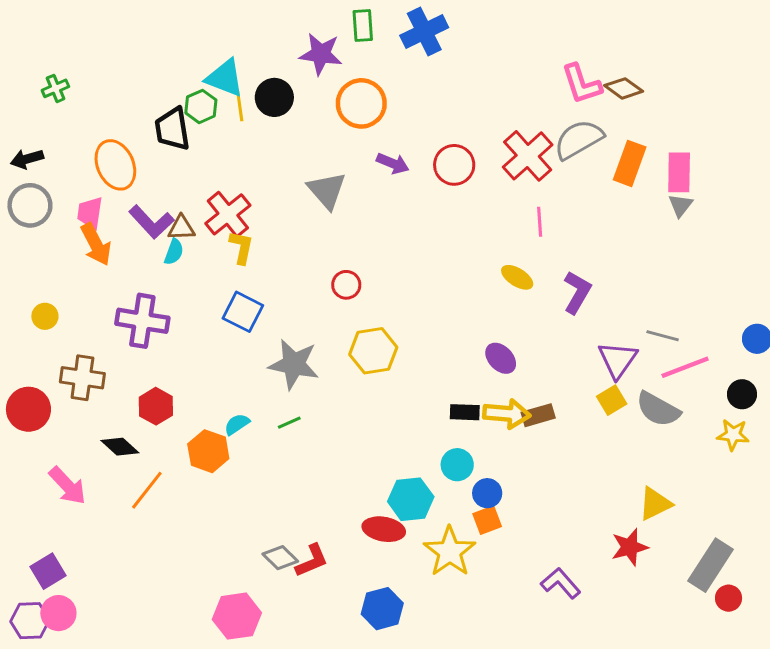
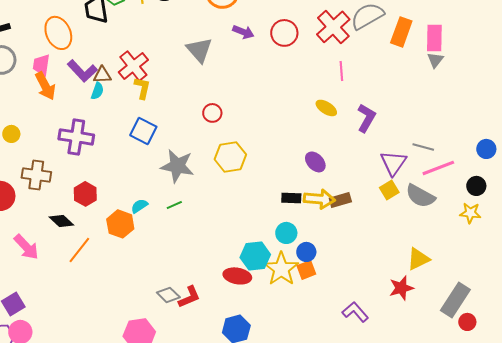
yellow star: (450, 552) -> (281, 269), moved

